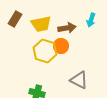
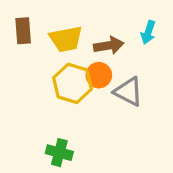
brown rectangle: (15, 19) -> (23, 31), turned -35
gray triangle: (79, 80) -> (128, 92), moved

